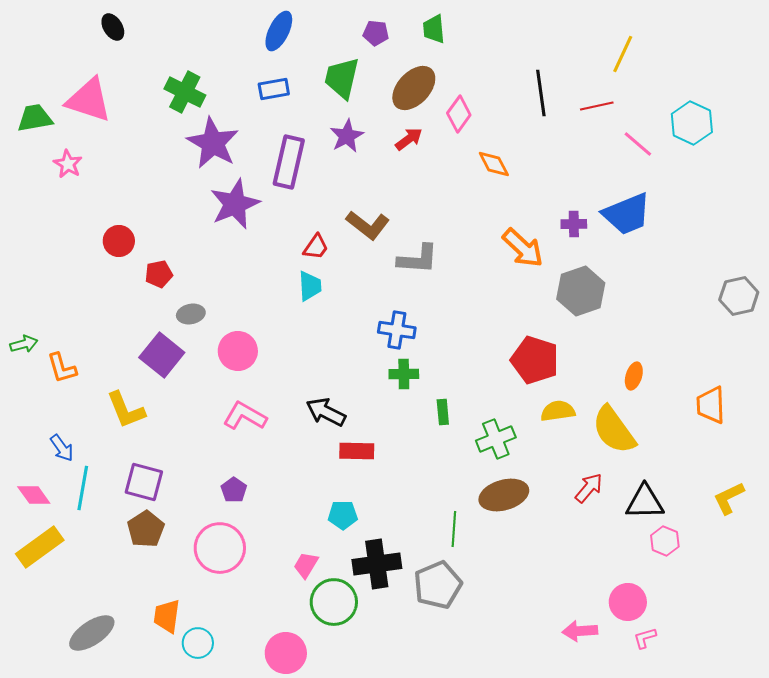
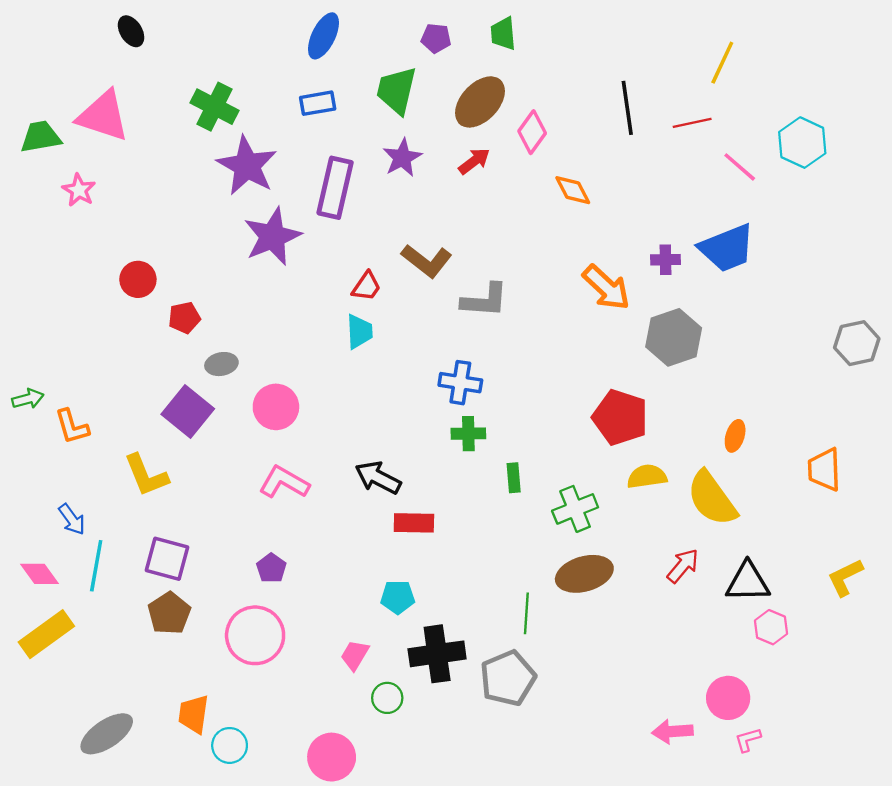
green circle: (334, 602) -> (387, 698), size x0.6

